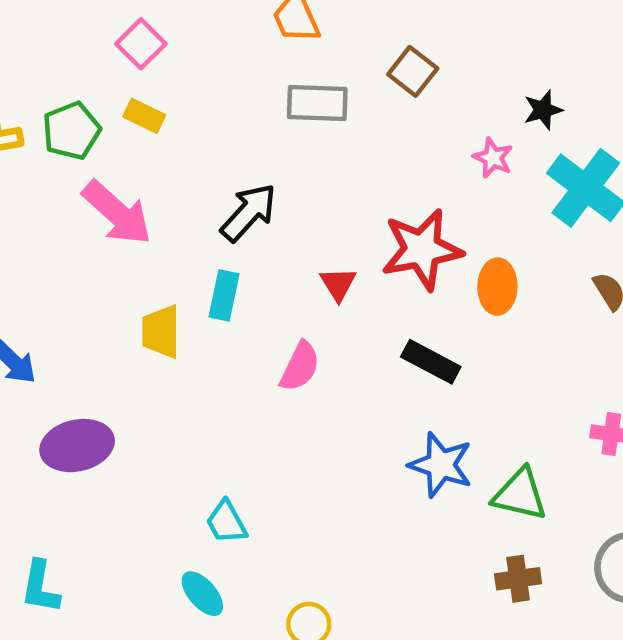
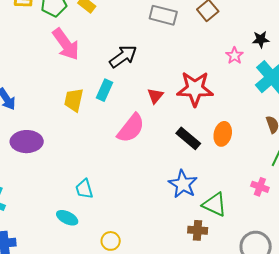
orange ellipse: (497, 287) -> (223, 134), moved
pink semicircle: (300, 367) -> (131, 128), size x1.4
brown cross: (518, 579) -> (198, 230), moved
cyan ellipse: (202, 594) -> (67, 218), turned -35

